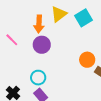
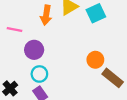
pink line: (12, 40) -> (15, 30), turned -40
purple circle: (42, 45) -> (34, 50), moved

